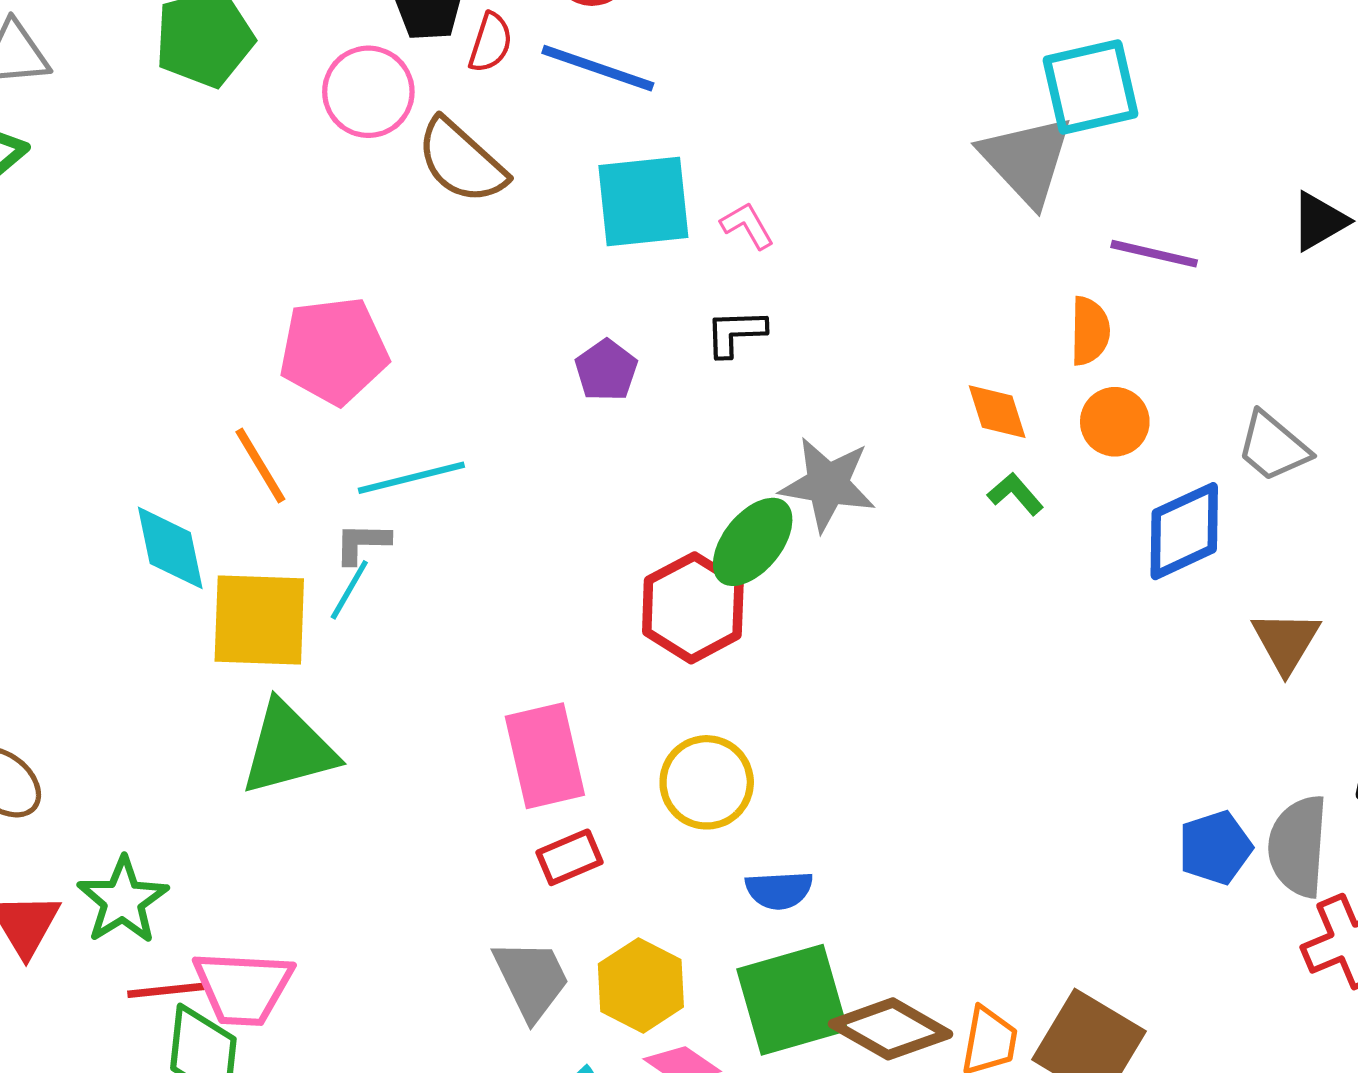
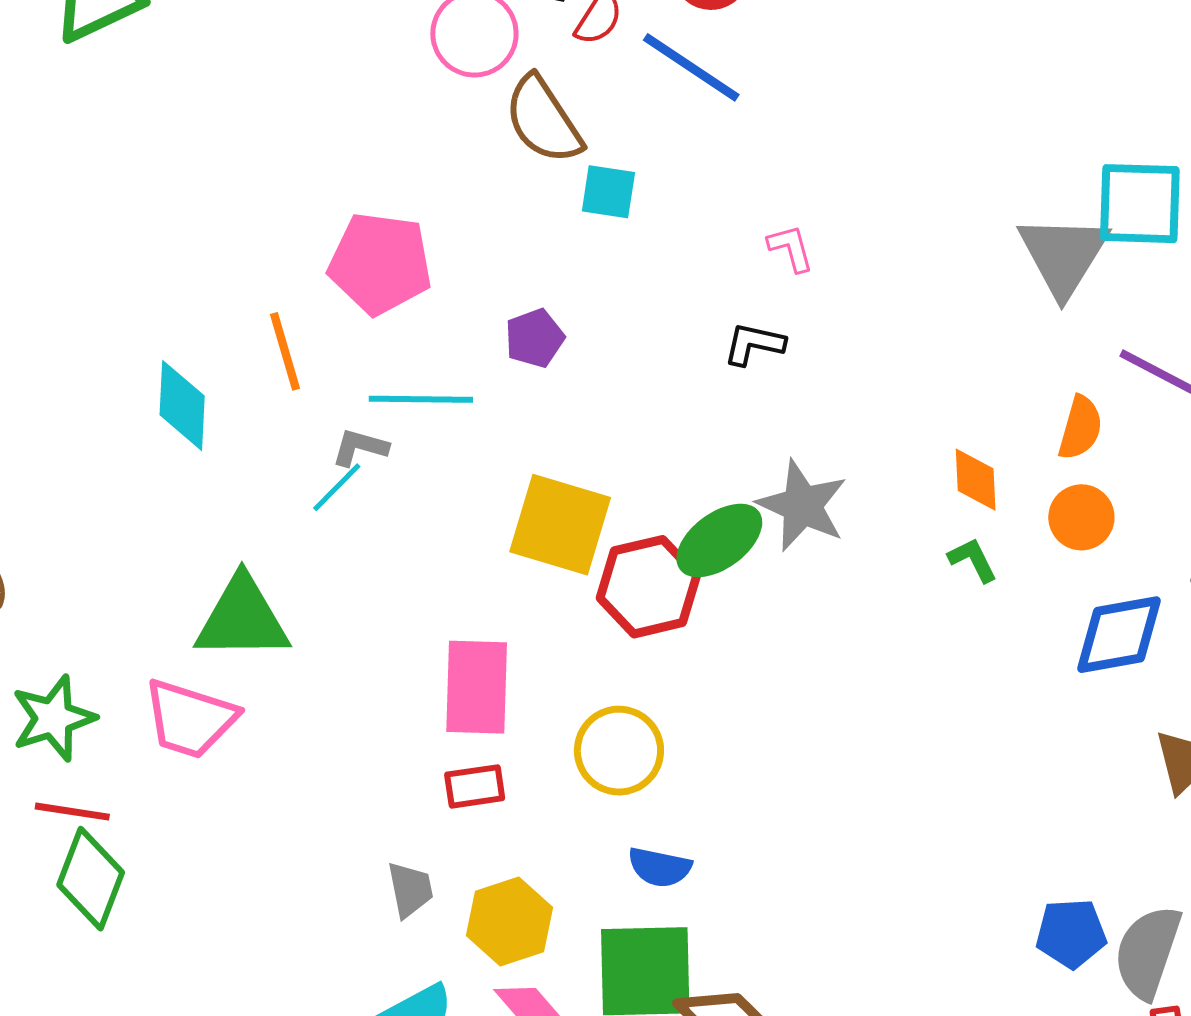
cyan square: (643, 202) -> (608, 192), moved, size x0.6
purple pentagon: (606, 370) -> (535, 338), moved
yellow square: (259, 620) -> (560, 525), moved
gray trapezoid: (531, 979) -> (410, 890), size x0.7
pink trapezoid: (243, 988) -> (190, 719), moved

